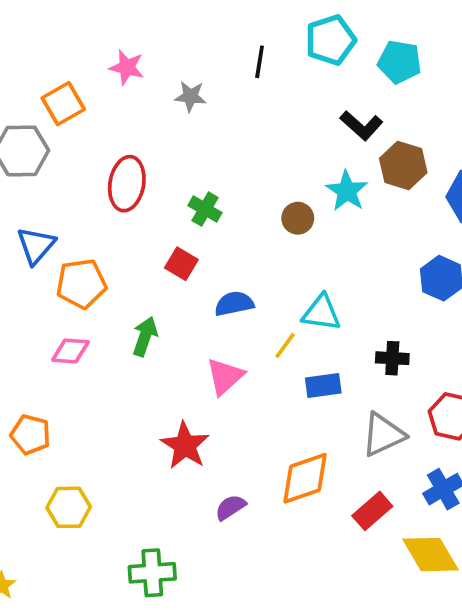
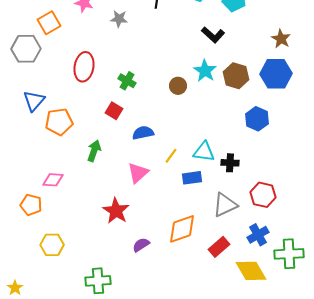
brown hexagon: (403, 165) -> (236, 76), moved
cyan triangle: (321, 313) -> (204, 152), moved
pink diamond: (70, 351) -> (53, 180), moved

